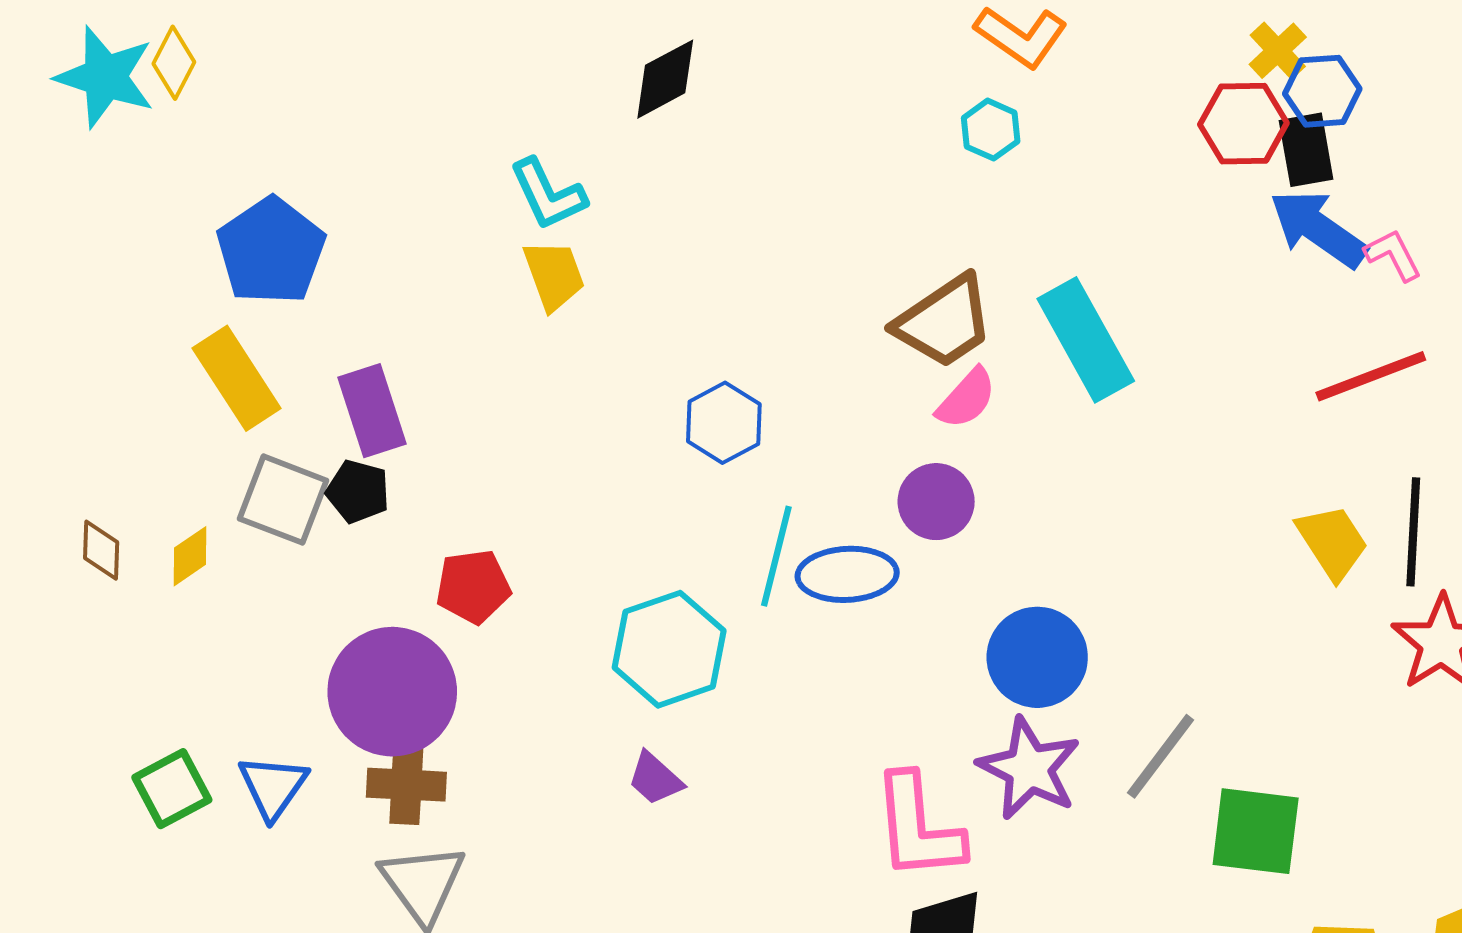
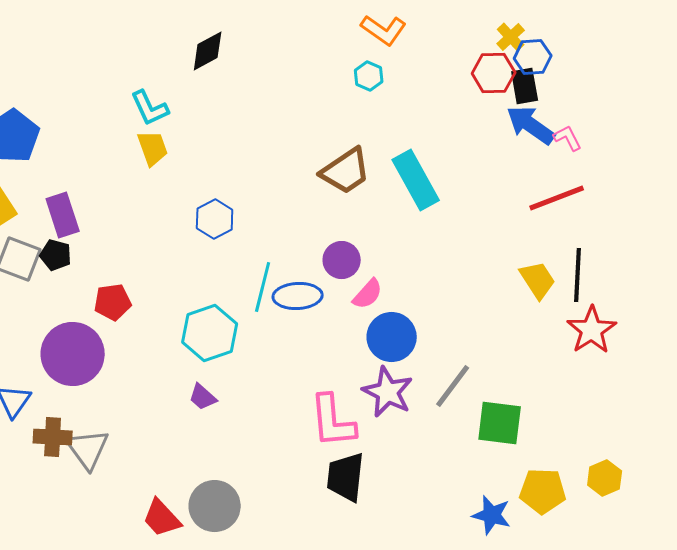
pink semicircle: (966, 398) -> (368, 294), moved
blue hexagon: (724, 423) -> (215, 219), moved
brown cross: (406, 785) -> (53, 437), moved

